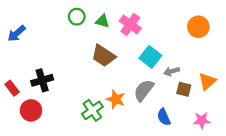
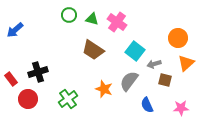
orange circle: (198, 27) -> (178, 38), moved
orange triangle: (207, 81) -> (186, 63), moved
green cross: (92, 110) -> (68, 99), moved

